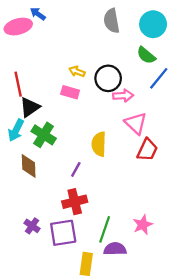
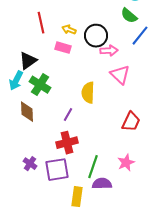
red line: (18, 84) -> (41, 23), moved
red trapezoid: (147, 150) -> (131, 122), moved

